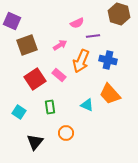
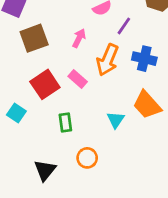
purple line: (93, 36) -> (124, 26), turned -48
pink arrow: (60, 45) -> (79, 38), turned -32
cyan triangle: (87, 105) -> (116, 120), turned 40
cyan square: (19, 112) -> (16, 113), moved

